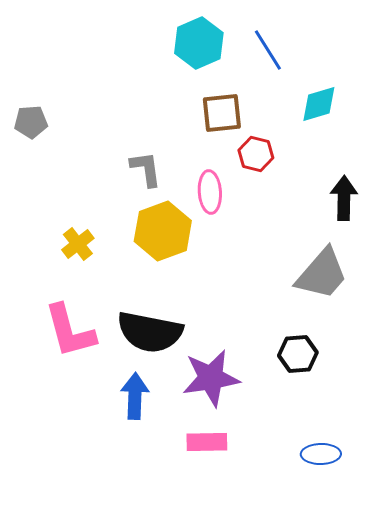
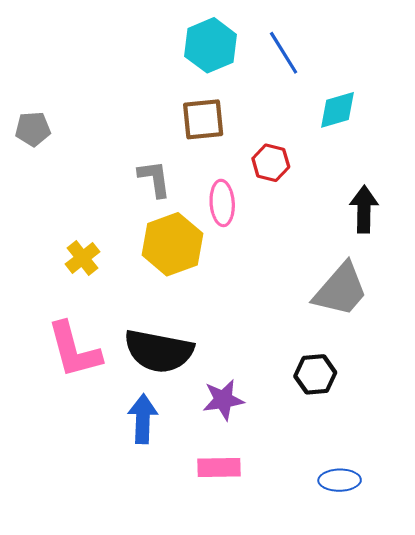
brown square: (222, 113) -> (203, 119), moved
purple star: (211, 378) -> (223, 400), size x0.7

